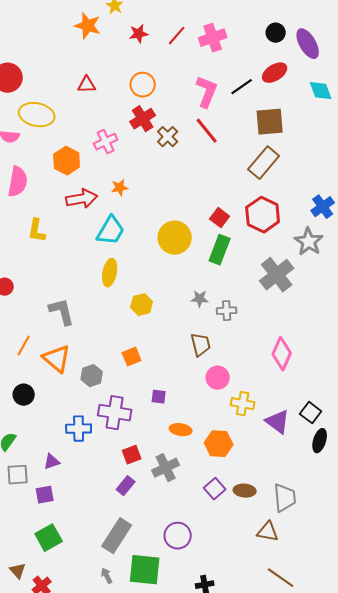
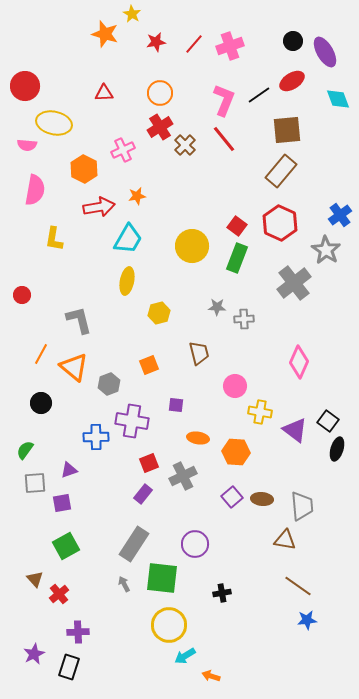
brown trapezoid: (201, 345) -> (199, 353), moved

